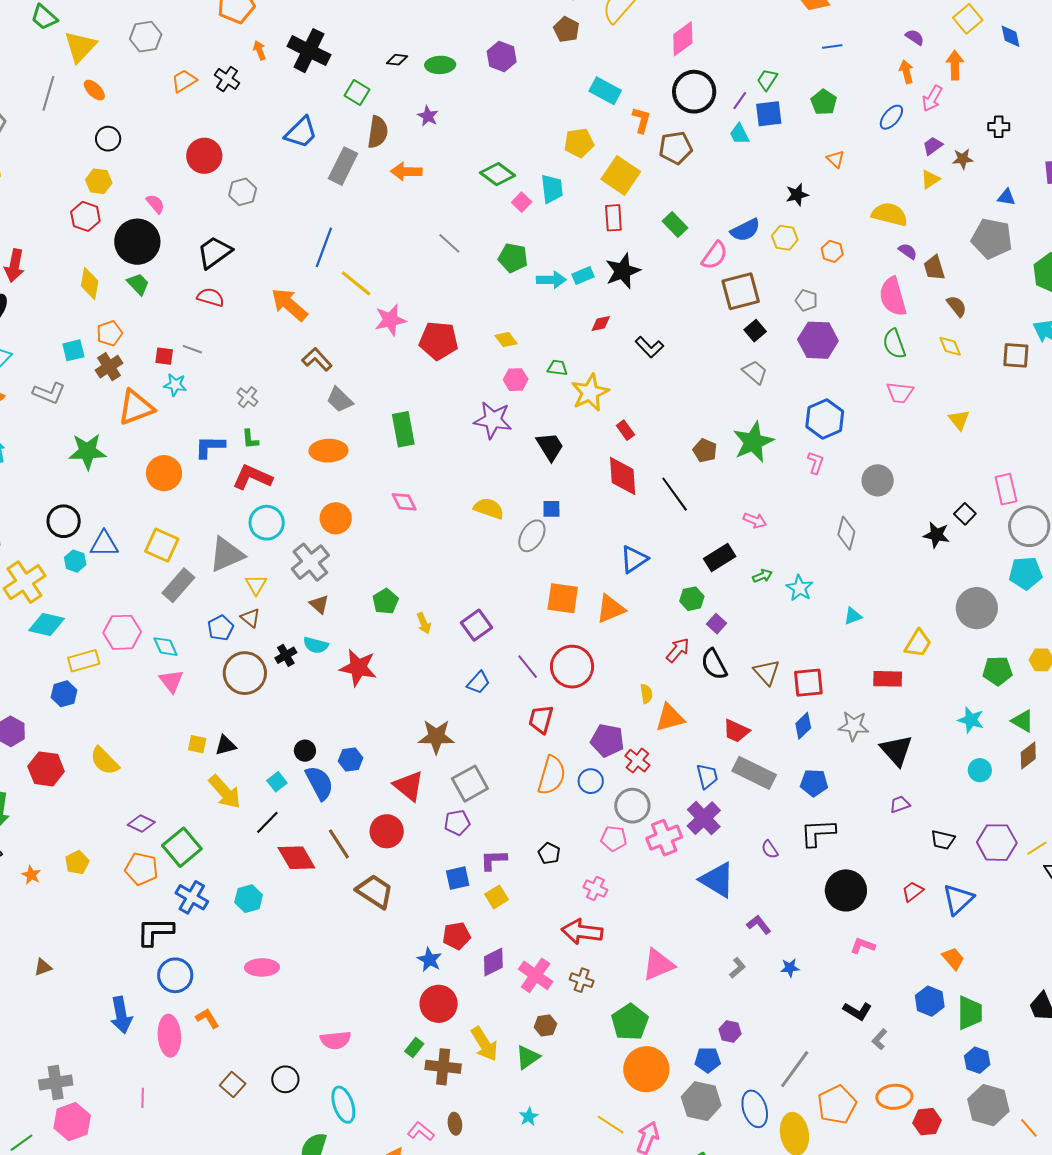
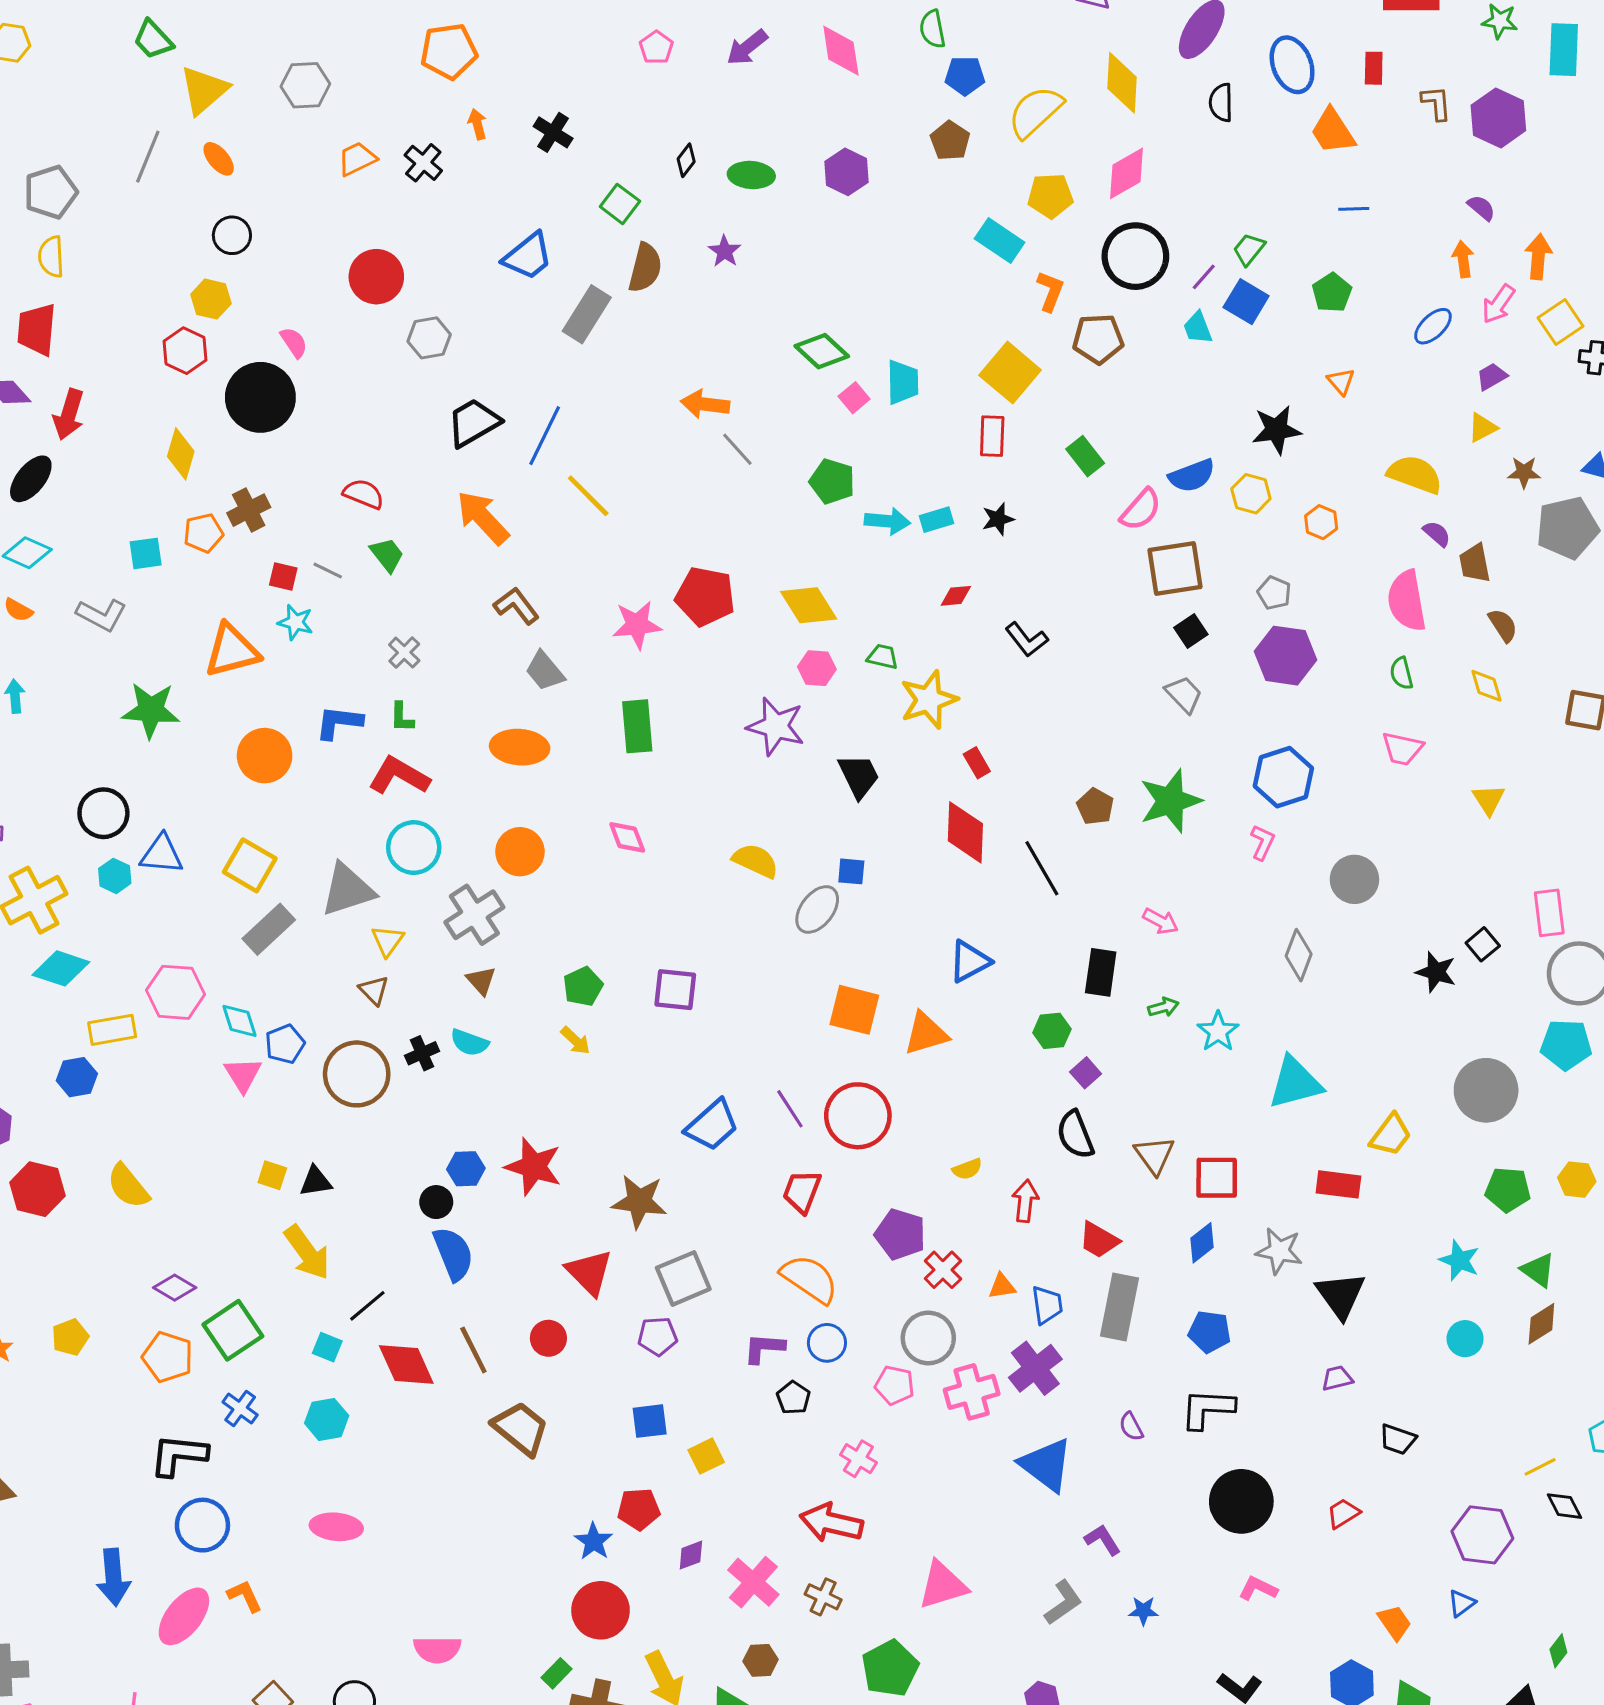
yellow square: (968, 19) -> (1561, 322), moved
black cross: (309, 51) -> (553, 132), size x0.6
black diamond: (397, 60) -> (686, 160), turned -65
blue square: (769, 114) -> (1246, 302), turned 32
yellow pentagon: (579, 143) -> (1050, 196), moved
brown star: (963, 159) -> (1524, 472), moved
orange arrow: (406, 171) -> (705, 404), moved
black star: (797, 195) -> (1276, 430), size x1.4
gray pentagon: (992, 239) -> (1567, 528), turned -30
black trapezoid: (214, 252) -> (473, 423), moved
black star: (623, 271) -> (998, 519), size x0.6
green trapezoid: (138, 284) -> (387, 555), moved
pink star: (390, 320) -> (637, 625), moved
yellow diamond: (506, 340) -> (809, 605), size x1.6
green semicircle: (894, 344) -> (1401, 673), size x0.7
brown cross: (109, 367) -> (249, 510), moved
black rectangle: (720, 558) -> (1101, 972), turned -56
cyan triangle: (853, 616) -> (1295, 1083), size x2.0
yellow arrow: (424, 623) -> (575, 1041), moved, turned -30
purple square: (477, 625) -> (675, 990), moved, turned 36
blue pentagon: (221, 628) -> (285, 1044), moved
red arrow: (678, 650) -> (1025, 1201), moved, turned -40
red star: (358, 668) -> (533, 1167), moved
blue trapezoid: (478, 682) -> (712, 1125), size x1.5
yellow semicircle: (646, 694) -> (967, 1169), turned 72
orange triangle: (670, 718) -> (1002, 1286), moved, size x0.6
blue hexagon: (351, 759) -> (466, 1169), moved
gray rectangle: (754, 773) -> (1119, 1307), turned 69
orange semicircle: (552, 775) -> (809, 1279), turned -78
blue circle: (591, 781) -> (827, 1343), moved
cyan square: (277, 782) -> (327, 1347), moved, turned -36
red circle: (387, 831) -> (548, 1338), size x0.7
purple hexagon: (997, 843) -> (1482, 1535), moved
purple L-shape: (494, 860) -> (764, 1348), moved
blue cross: (192, 897) -> (240, 1408), size x0.7
blue triangle: (958, 899) -> (1462, 1603), moved, size x0.6
purple diamond: (493, 962) -> (691, 1555), size x0.7
gray L-shape: (737, 968) -> (1063, 1603), size x1.4
pink ellipse: (169, 1036) -> (184, 1616), turned 36

